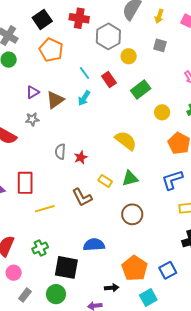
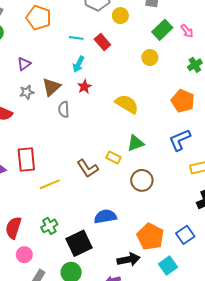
cyan line: (85, 73) -> (76, 38), turned -40
green rectangle: (141, 90) -> (162, 30), moved
brown triangle: (55, 100) -> (51, 87), moved
yellow circle: (162, 112) -> (150, 58), moved
gray semicircle: (60, 152) -> (64, 109), moved
red star: (81, 157) -> (84, 87), moved
yellow rectangle: (105, 181) -> (113, 157), moved
black square: (66, 267) -> (79, 243), turned -30
black arrow: (112, 288) -> (129, 259), size x1.5

